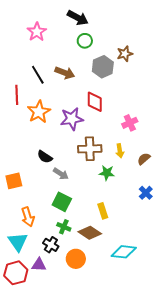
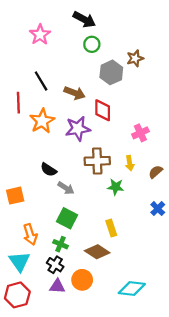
brown arrow: (65, 73) -> (75, 93), moved
green cross: (64, 227) -> (61, 244), moved
cyan diamond: (124, 252) -> (132, 288), moved
purple triangle: (39, 265) -> (57, 286), moved

